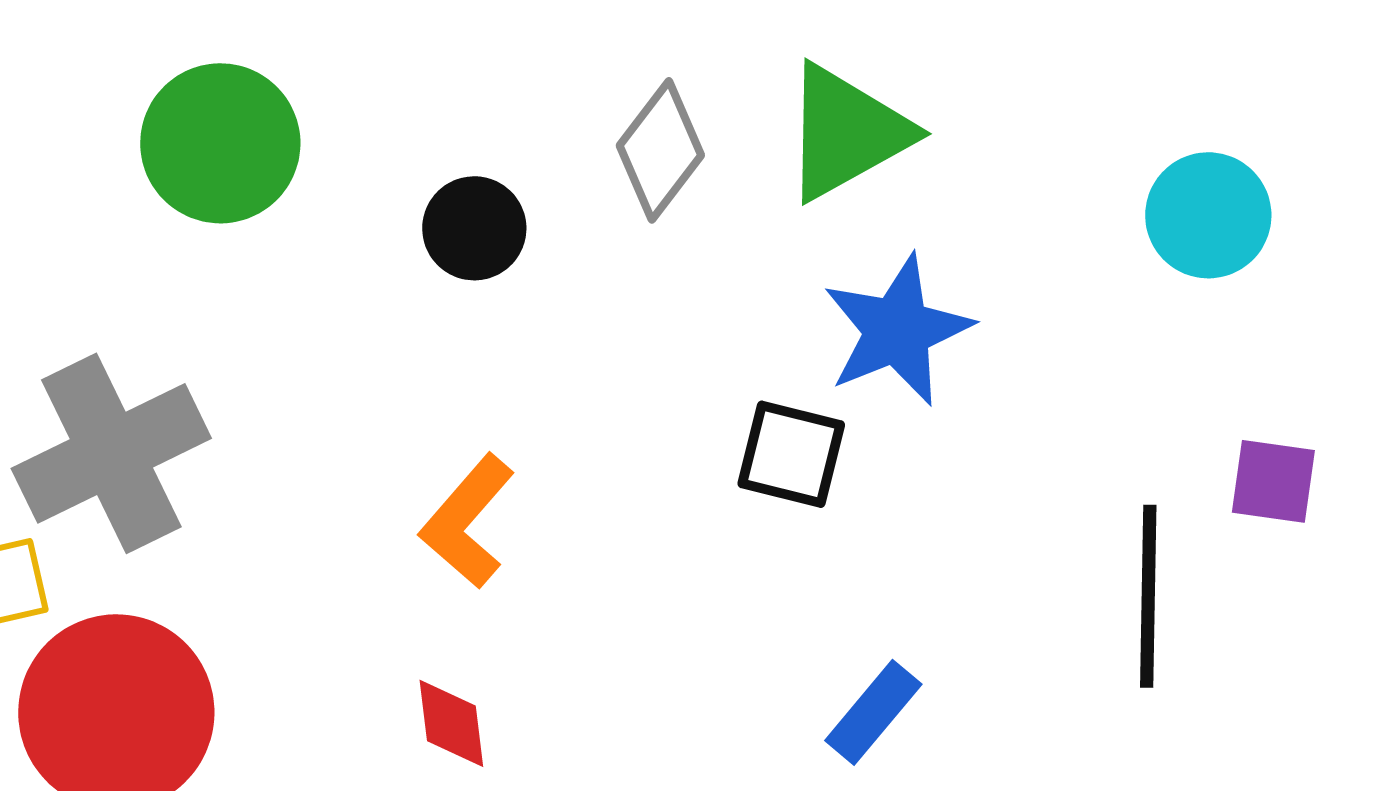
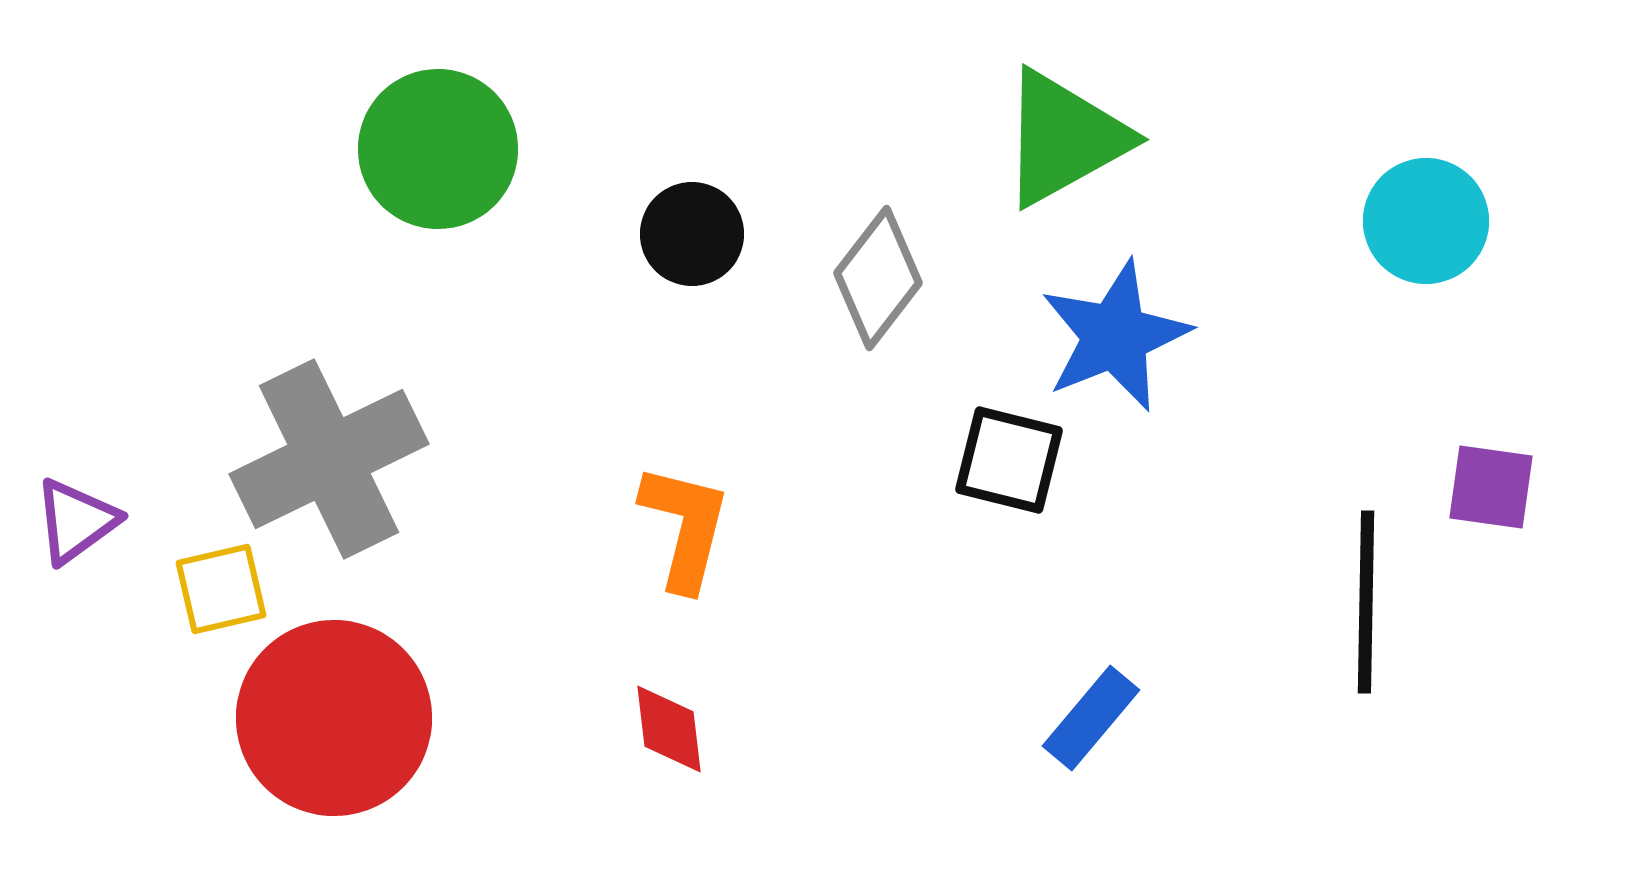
gray diamond: (660, 150) -> (878, 278), moved
orange L-shape: (467, 521) -> (685, 527), turned 153

